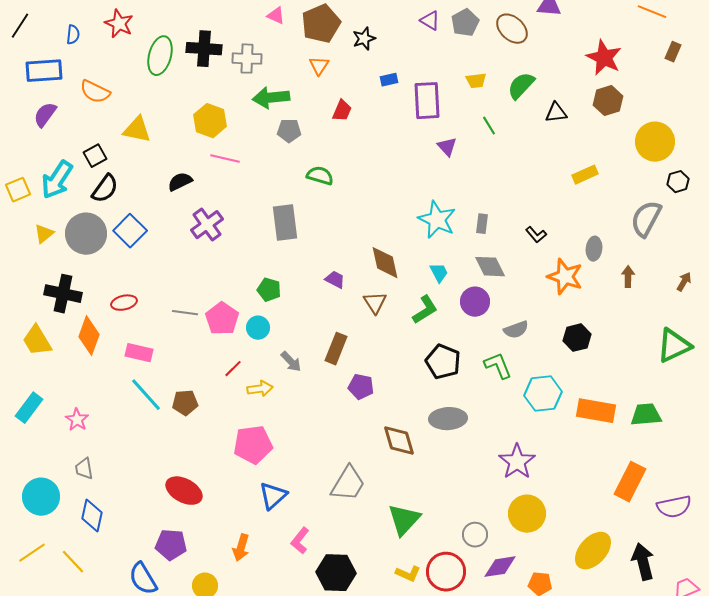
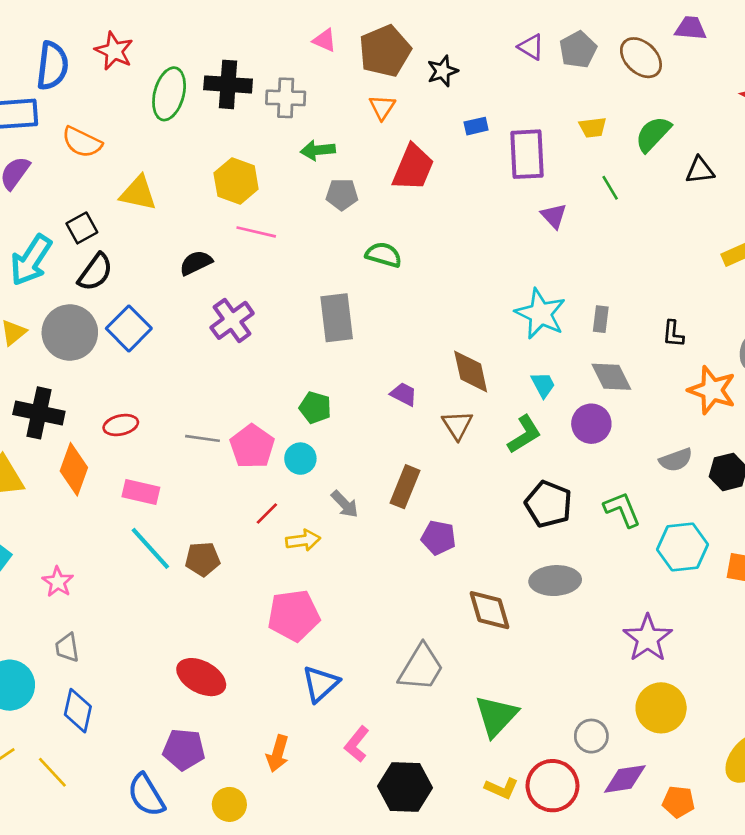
blue semicircle: (73, 35) -> (52, 66), size x1.8
green arrow: (271, 98) -> (318, 150), size x0.7
red trapezoid: (342, 111) -> (413, 168), size x1.6
black L-shape: (536, 235) -> (673, 334), turned 45
gray semicircle: (516, 330) -> (676, 460), moved

